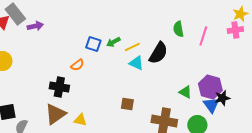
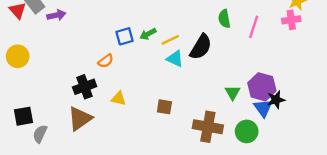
blue square: (93, 44) -> (124, 36), turned -35
black cross: (59, 87) -> (85, 87), turned -30
green triangle: (185, 92) -> (233, 93), turned 32
yellow triangle: (80, 120) -> (119, 99), moved

